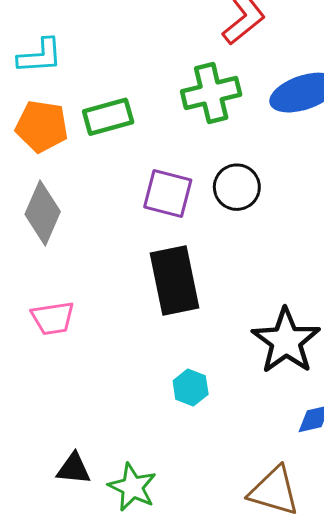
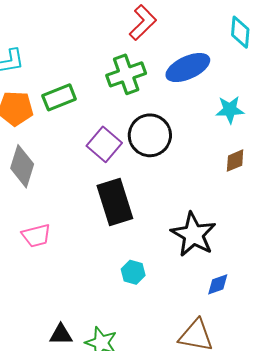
black circle: (237, 187) -> (150, 135), size x1.4
purple square: (168, 193) -> (104, 144), turned 32

